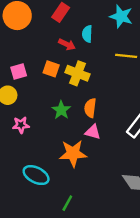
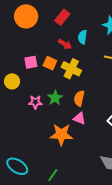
pink square: (19, 72) -> (31, 62), moved
pink star: (21, 125) -> (35, 102), moved
cyan ellipse: (36, 175) -> (17, 166), moved

